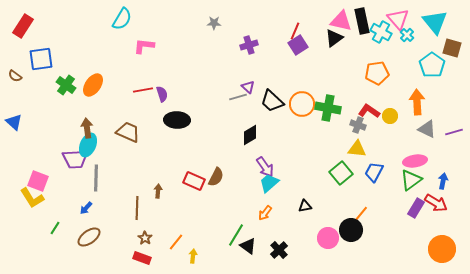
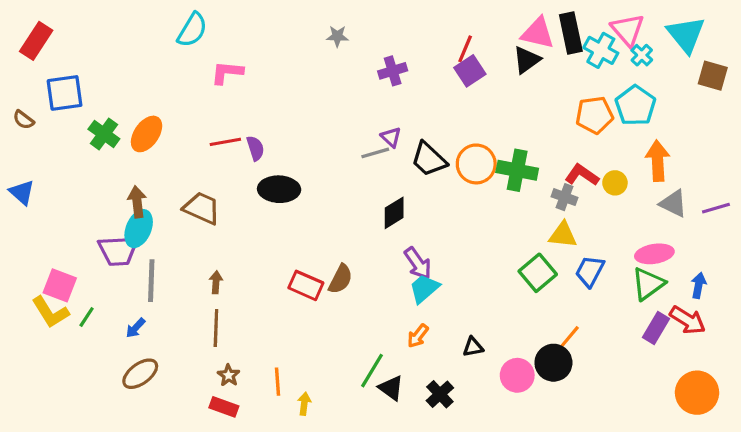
cyan pentagon: (432, 65) -> (635, 106), moved
brown arrow: (158, 191) -> (216, 282), moved
black triangle: (305, 206) -> (473, 347), moved
green line: (55, 228) -> (87, 317), moved
orange line: (176, 242) -> (277, 382), turned -42

